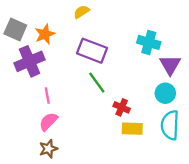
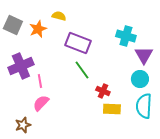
yellow semicircle: (81, 12) -> (59, 16), moved, turned 48
purple cross: (30, 61) -> (21, 66), moved
brown star: (48, 149) -> (23, 125), moved

